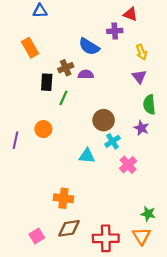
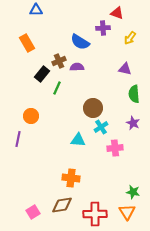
yellow arrow: (141, 52) -> (130, 38), moved, turned 56
purple triangle: (139, 77) -> (125, 69), turned -40
black rectangle: (47, 82) -> (42, 74), turned 35
purple star: (141, 128) -> (133, 123), moved
orange circle: (43, 129) -> (31, 116), moved
purple line: (15, 140) -> (18, 139), moved
pink cross: (128, 165) -> (115, 148), turned 35
orange cross: (63, 198) -> (71, 178), moved

